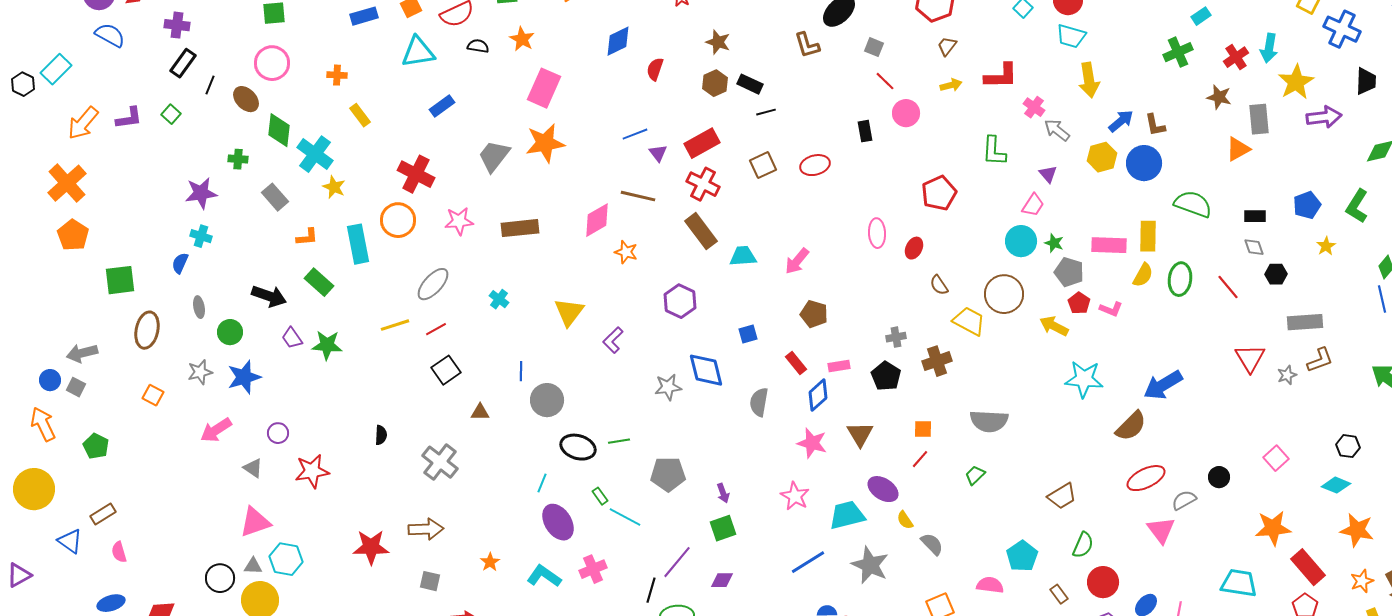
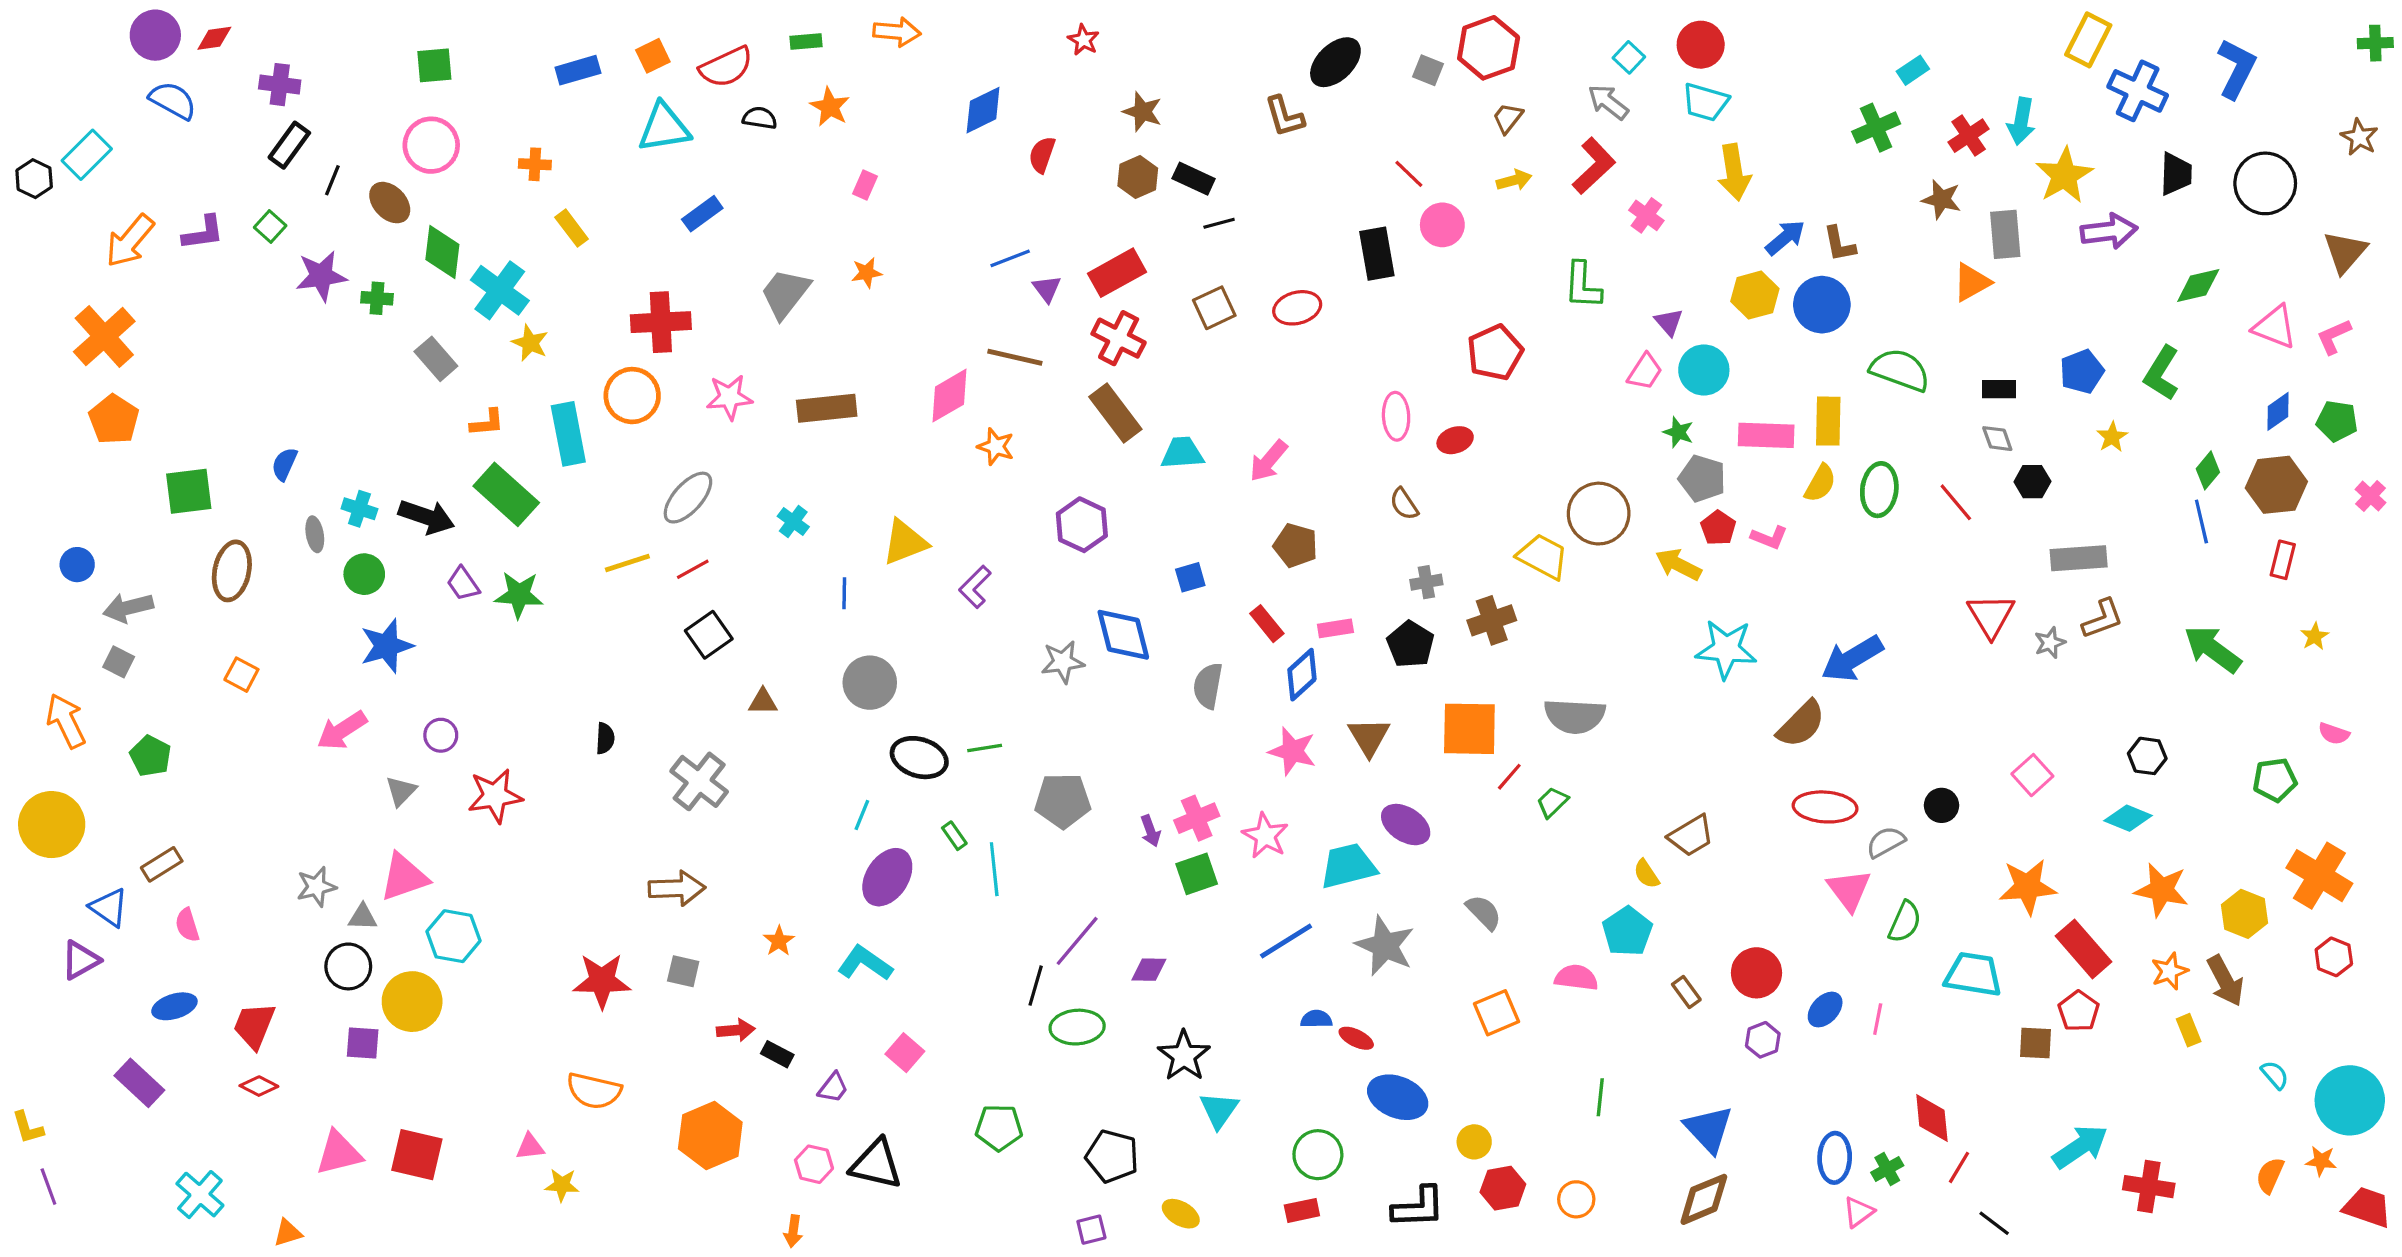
gray square: (874, 47) -> (1428, 70), moved
red L-shape: (1001, 76) -> (1594, 166), turned -42
pink rectangle: (544, 88) -> (865, 185), size x0.5
gray arrow: (1057, 130) -> (1608, 102), moved
black rectangle: (865, 131) -> (1377, 254), size x1.5
orange star: (545, 143) -> (867, 273), size x0.5
red cross: (416, 174) -> (661, 322), turned -30
purple star: (201, 193) -> (321, 276), moved
cyan cross: (201, 236) -> (359, 509), moved
cyan circle: (1021, 241) -> (1704, 370), moved
red ellipse: (914, 248) -> (1455, 440), turned 45
green rectangle: (319, 282) -> (506, 494), size x1.4
brown semicircle: (939, 285) -> (1404, 504), moved
yellow triangle: (569, 312) -> (905, 542), turned 32
blue line: (521, 371) -> (844, 593), moved
gray star: (200, 372) -> (316, 887), moved
blue circle: (50, 380) -> (77, 565), moved
orange square: (923, 429) -> (1469, 729), size x2.0
red line: (920, 459) -> (1509, 777), moved
gray triangle: (253, 468) -> (401, 791), turned 40
red ellipse: (1146, 478) -> (1825, 807), turned 30
cyan line: (625, 517) -> (994, 869), turned 56
yellow semicircle: (905, 520) -> (1646, 874), moved
purple ellipse: (558, 522) -> (887, 877), turned 66
green square: (723, 528) -> (1197, 874), moved
green semicircle: (1083, 545) -> (1905, 922), moved
red star: (371, 547) -> (602, 981), moved
gray triangle: (253, 566) -> (363, 917), moved
pink cross: (593, 569) -> (1197, 818), moved
purple triangle: (19, 575) -> (80, 960), moved

